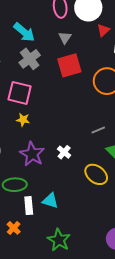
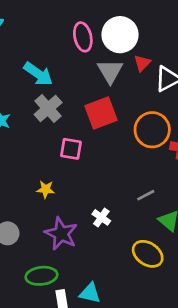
gray triangle: (65, 38) -> (110, 71), moved, size x1.5
pink square: (20, 93) -> (71, 149), moved, size x0.7
white cross: (64, 152) -> (101, 217), moved

